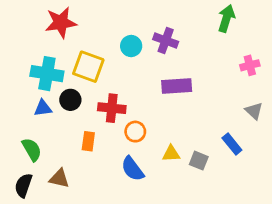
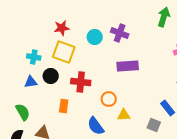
red star: (61, 23) -> (62, 28), moved, size x0.7
cyan cross: (47, 74) -> (34, 57), size x0.6
orange circle: (135, 132) -> (109, 99), moved
gray square: (199, 161) -> (154, 125), moved

